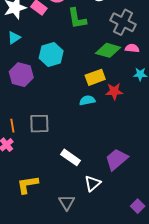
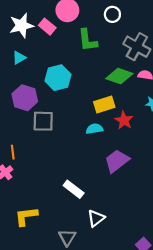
red star: (114, 91) -> (124, 120), turned 30
gray square: (39, 124) -> (43, 121), moved
purple trapezoid: (116, 159) -> (117, 161), moved

